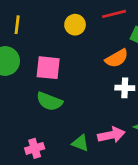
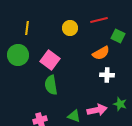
pink square: (48, 68) -> (50, 60), turned 30
green semicircle: (49, 101) -> (51, 85), turned 60

